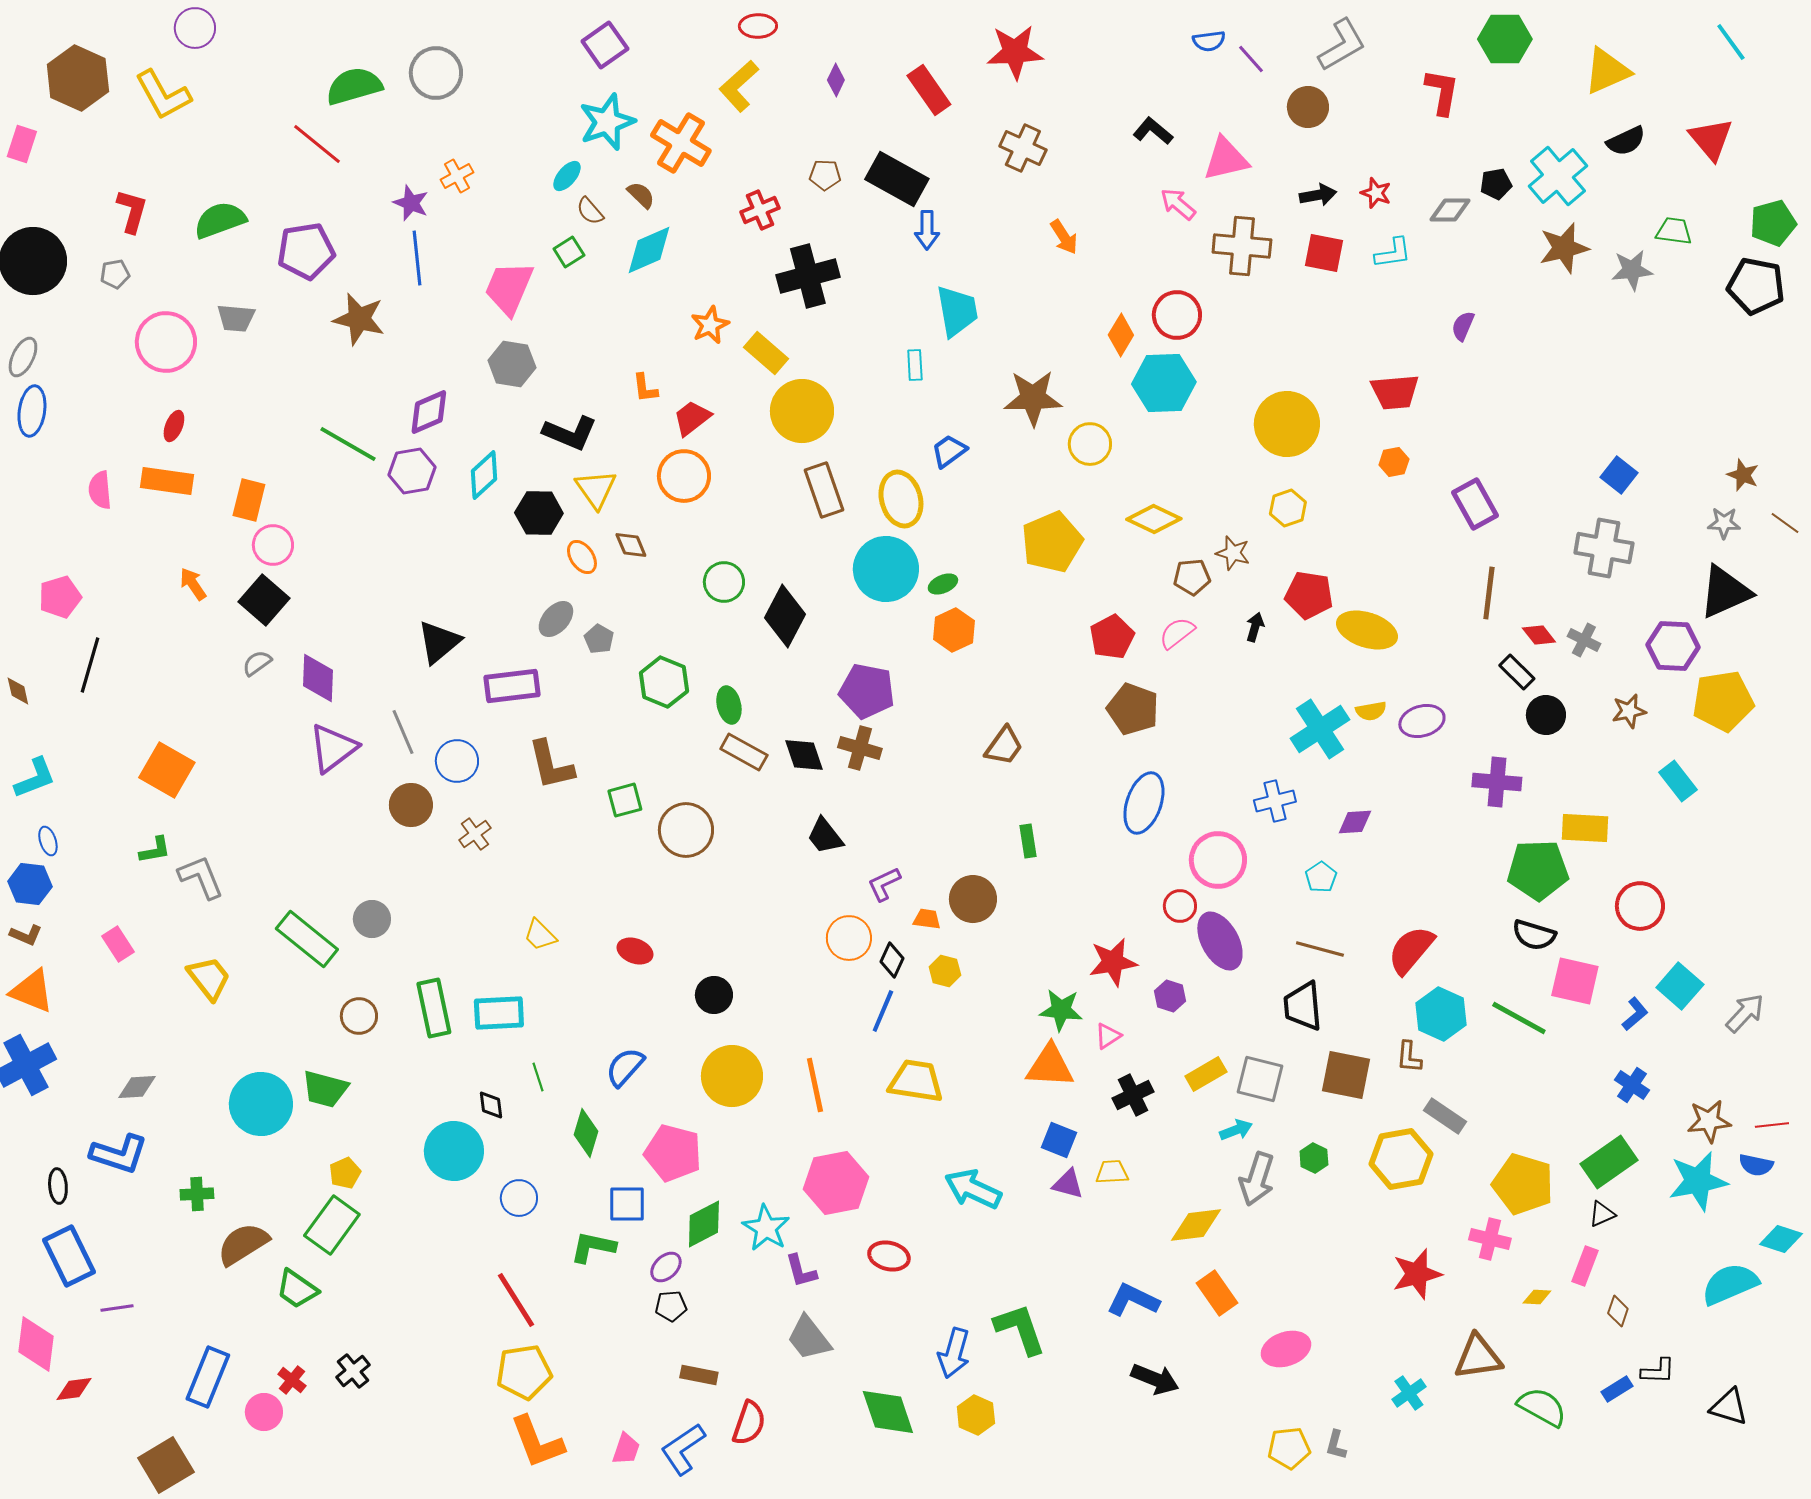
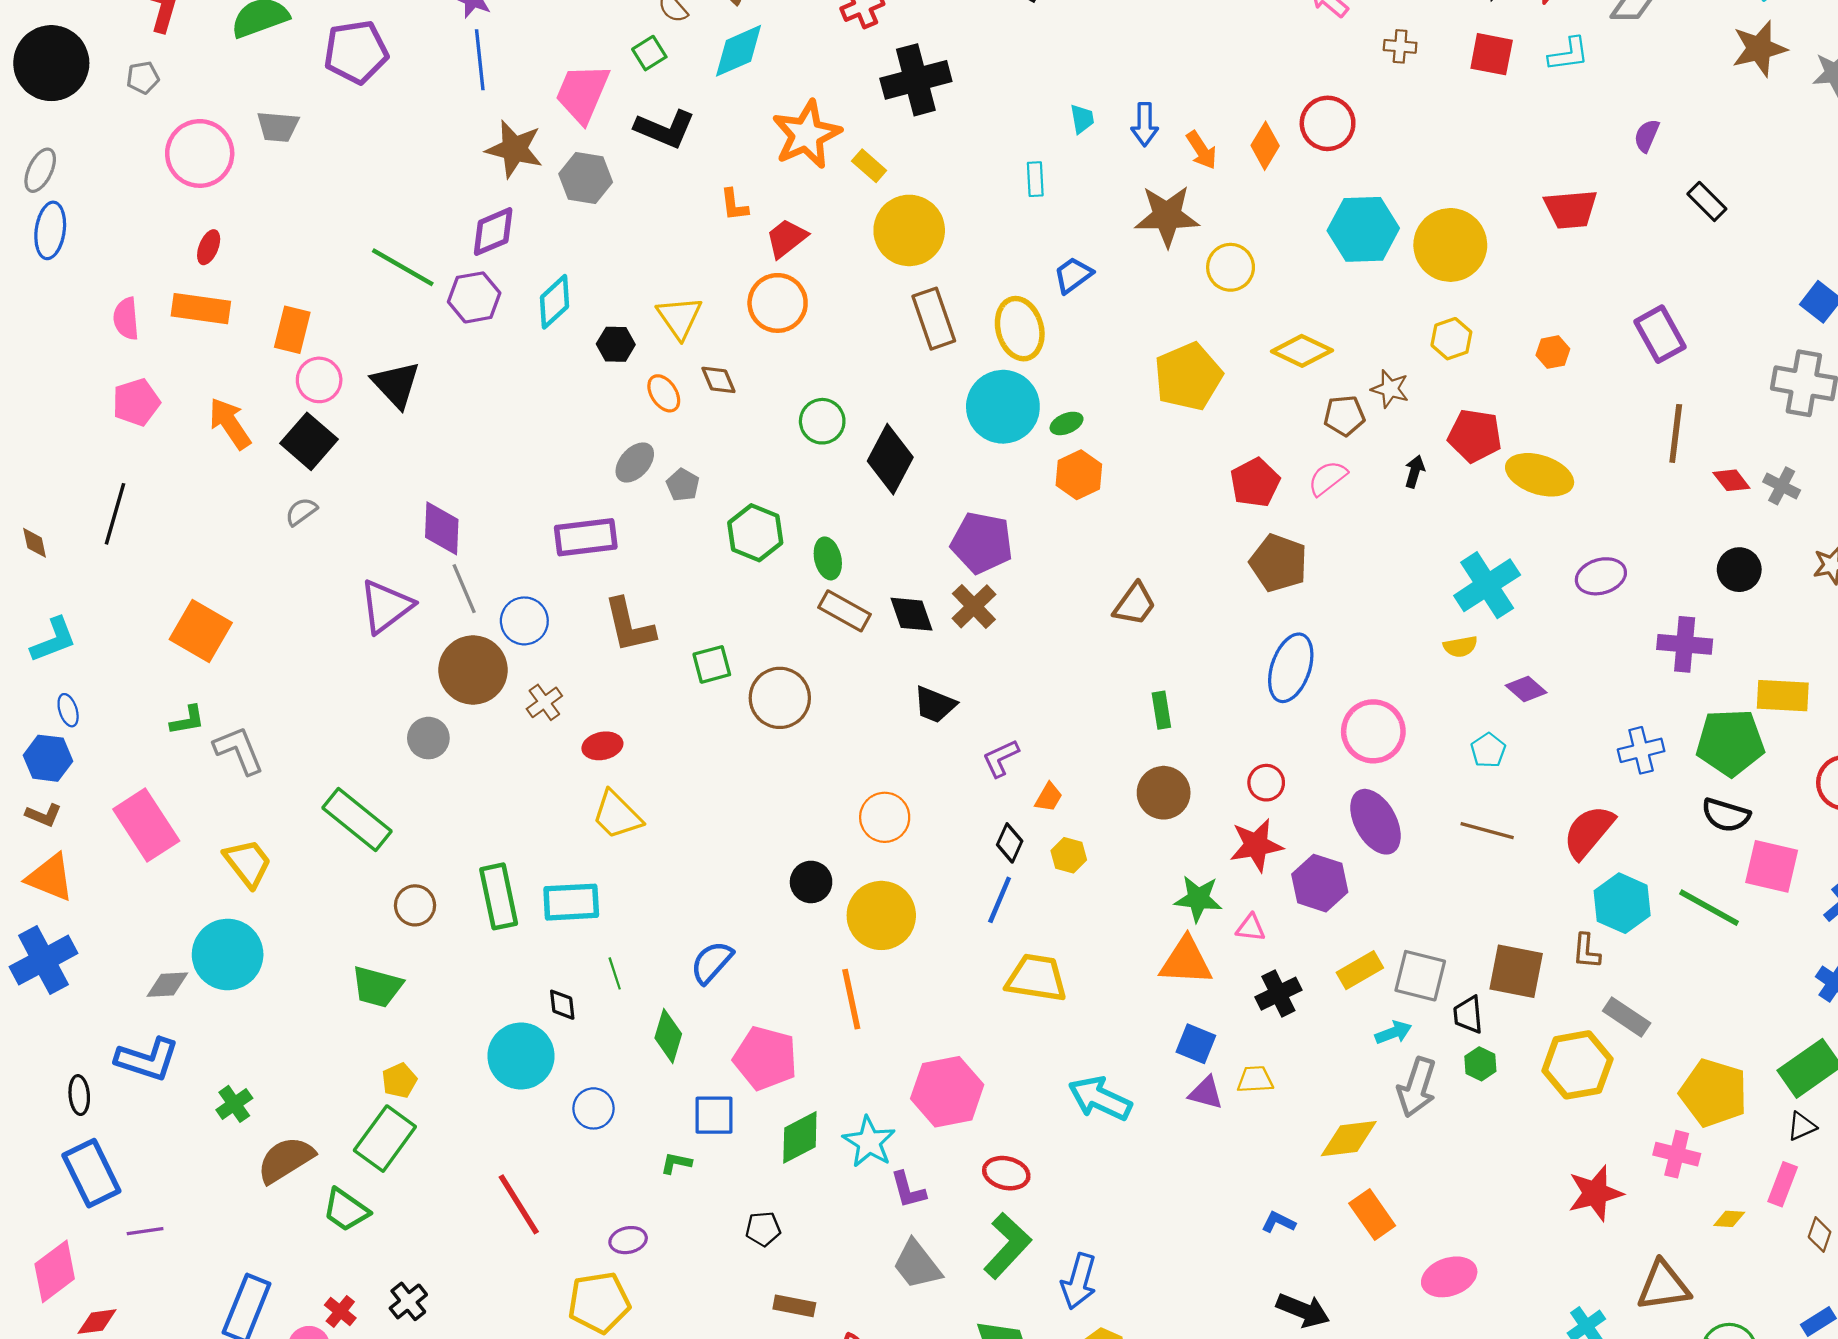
blue arrow: (927, 230) -> (1145, 124), moved
orange arrow: (1064, 237) -> (1202, 150), moved
brown cross: (1242, 246) -> (1400, 46), size x0.5
cyan trapezoid: (957, 311) -> (1082, 119), size x0.5
brown star: (359, 319) -> (514, 149), moved
orange star: (710, 325) -> (807, 135), size x1.6
yellow rectangle: (766, 353) -> (869, 166), size x0.7
cyan hexagon: (1164, 383) -> (1363, 229), moved
black L-shape: (570, 433) -> (665, 129), moved
orange hexagon: (1394, 462) -> (1553, 352), moved
black hexagon: (539, 513) -> (616, 344), size x0.7
orange arrow: (193, 584) -> (230, 423), size x1.4
pink pentagon: (60, 597) -> (136, 402), moved
black triangle: (439, 642) -> (396, 384), moved, turned -33
black rectangle: (1517, 672) -> (1707, 201), moved
purple diamond: (318, 678) -> (442, 528), moved
yellow semicircle: (1371, 711) -> (1460, 647), moved
brown cross: (860, 748) -> (974, 606), turned 30
blue cross: (1275, 801) -> (1641, 750), moved
brown circle: (411, 805) -> (473, 670), size x1.4
purple diamond: (1355, 822) -> (1526, 689), turned 45
black trapezoid: (825, 836) -> (935, 705), turned -30
brown circle: (973, 899) -> (1164, 793), moved
red circle: (1180, 906) -> (1266, 783), moved
gray circle: (372, 919) -> (428, 738), moved
orange trapezoid: (927, 919) -> (1049, 797), turned 112
yellow trapezoid: (540, 935) -> (617, 815), size x1.4
orange circle: (849, 938) -> (885, 817), moved
pink rectangle: (118, 944) -> (146, 825), size x1.8
red ellipse: (635, 951) -> (602, 746), moved, turned -32
purple hexagon: (1170, 996) -> (1320, 883), size x1.6
black trapezoid: (1303, 1006) -> (1468, 1015), moved, size x0.7
pink triangle: (1108, 1036) -> (1251, 928), turned 40
yellow circle: (732, 1076) -> (881, 915), moved
orange line: (815, 1085) -> (851, 999), moved
cyan circle: (261, 1104) -> (228, 954), moved
green cross: (197, 1194) -> (234, 1104), turned -32
green L-shape: (593, 1247) -> (676, 1163), size x0.6
purple ellipse: (666, 1267) -> (628, 1240), moved, turned 32
red line: (516, 1300) -> (519, 1204), moved
blue L-shape: (1133, 1300) -> (1278, 1222), size x0.6
green L-shape: (1020, 1329) -> (1007, 1246), moved, turned 62
pink diamond: (36, 1344) -> (55, 1271), turned 46

